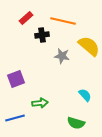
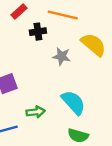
cyan semicircle: (85, 95) -> (73, 102), moved, size x1.6

